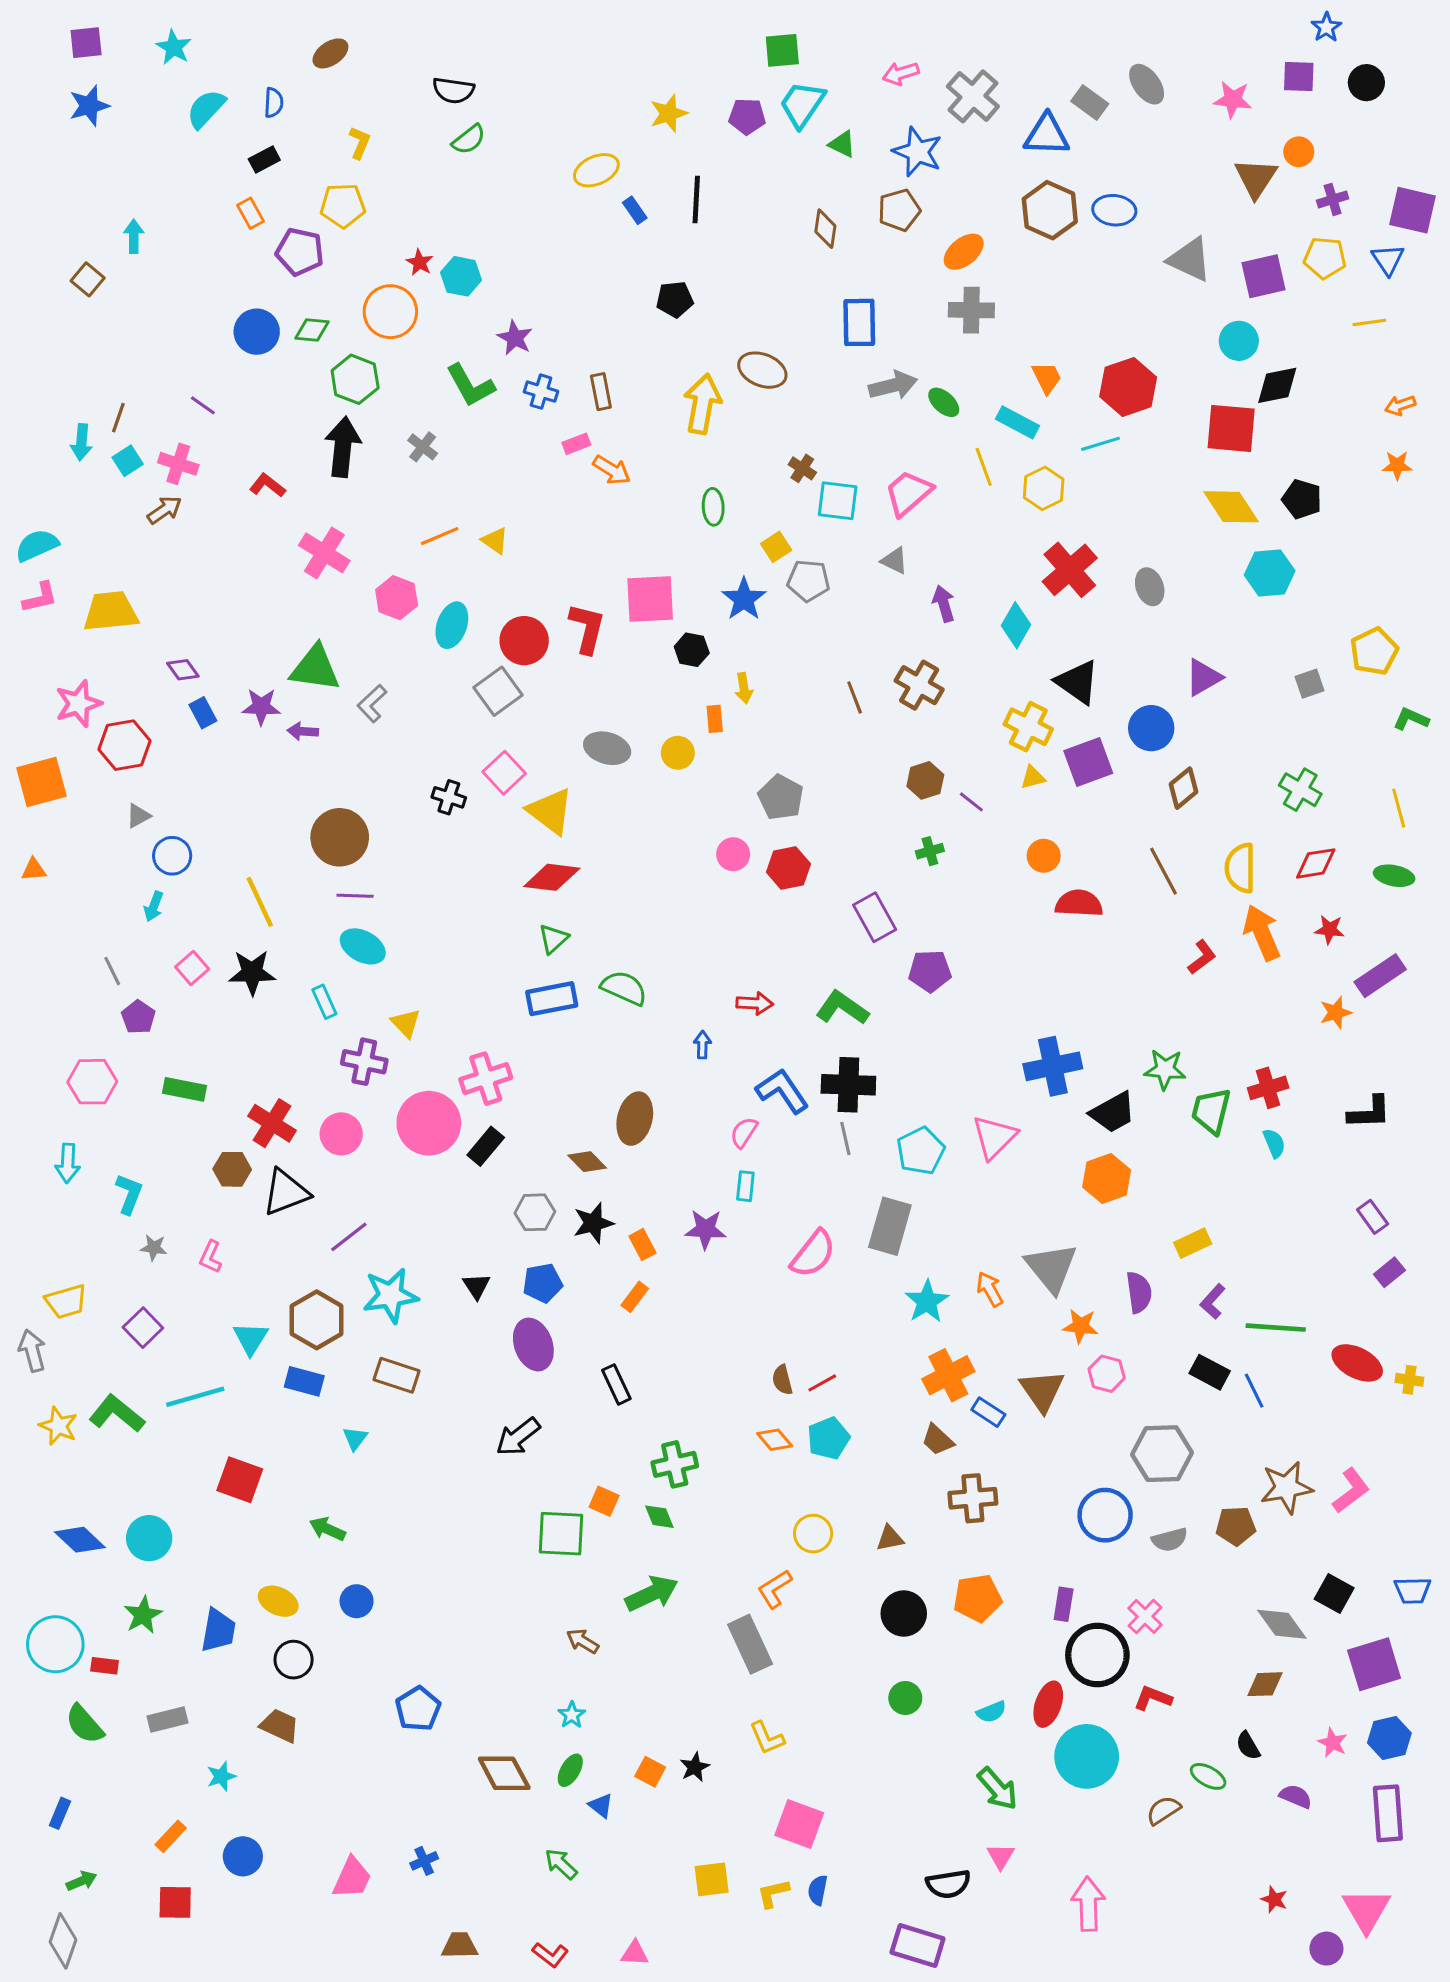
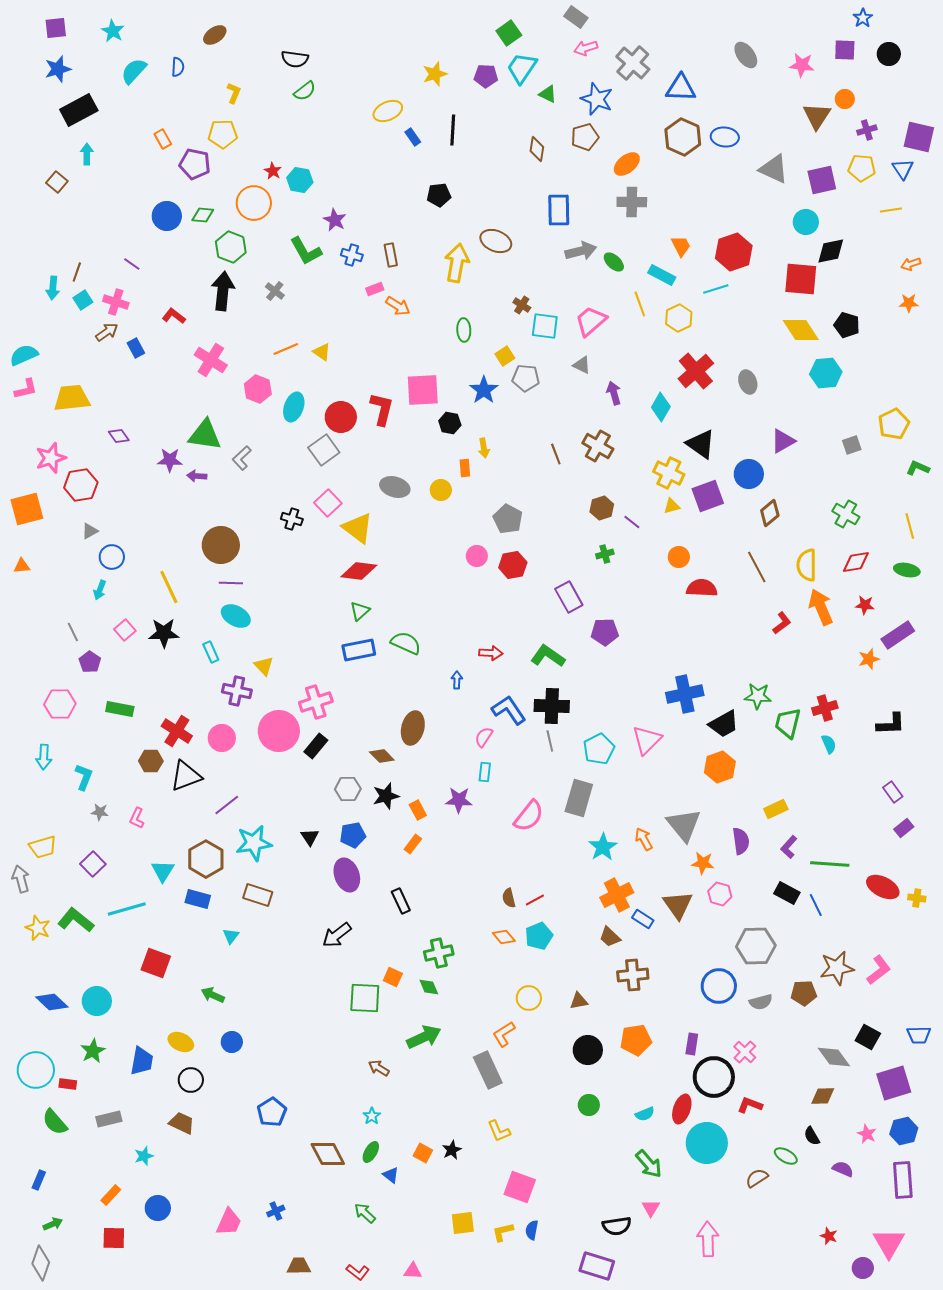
green square: (782, 50) -> (509, 33), turned -30
gray rectangle: (1090, 103) -> (576, 17), moved
black rectangle: (264, 159) -> (79, 110), moved, size x1.8
blue rectangle: (203, 713) -> (136, 348), moved

